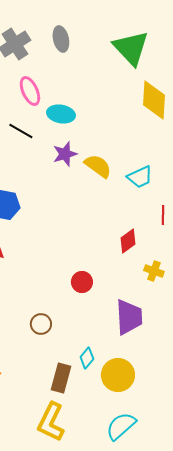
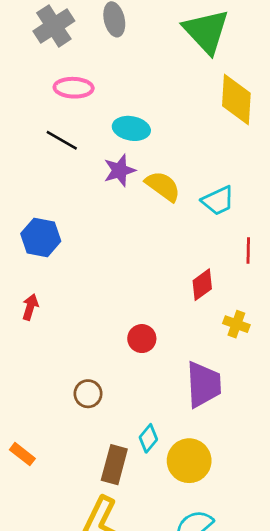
pink ellipse: (30, 91) -> (74, 88), turned -64
cyan ellipse: (61, 114) -> (131, 128), moved

